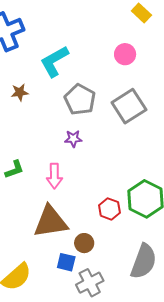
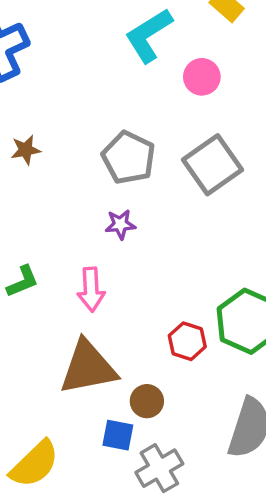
cyan L-shape: (54, 61) -> (149, 35), moved

